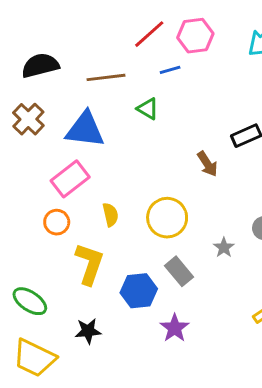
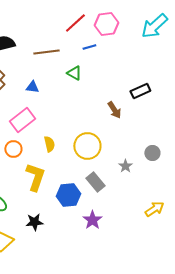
blue triangle: (85, 130) -> (32, 87), size x0.5

